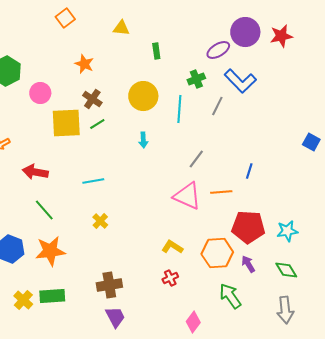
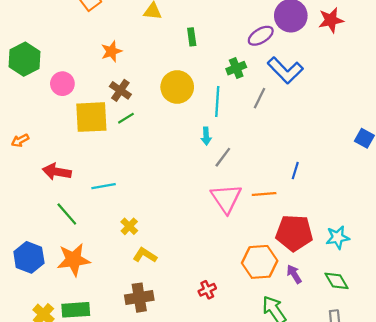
orange star: (84, 64) -> (111, 51), turned 30
cyan arrow: (143, 140) -> (206, 136), moved
gray line: (196, 159) -> (223, 157), moved
cyan line: (93, 181) -> (104, 186), moved
pink triangle: (187, 196) -> (226, 198), turned 32
yellow L-shape: (172, 247) -> (145, 255), moved

